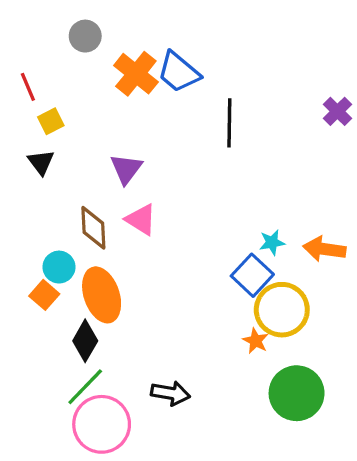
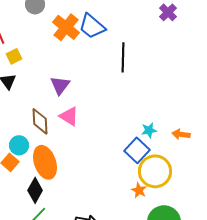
purple cross: (337, 111) -> (168, 12), moved
orange arrow: (324, 249) -> (181, 134), size x0.7

